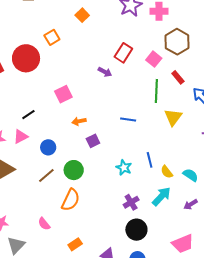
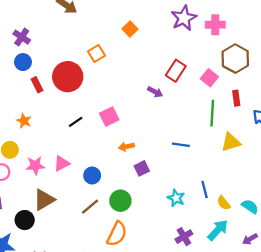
red rectangle: (178, 77) -> (236, 98), turned 32
black line: (28, 115) -> (76, 122), moved
yellow triangle: (173, 117) -> (231, 142), turned 36

